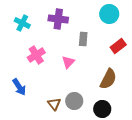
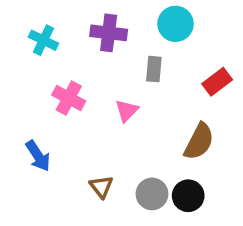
cyan circle: (109, 14) -> (176, 24), moved
pink cross: (36, 55) -> (69, 98), turned -30
gray circle: (74, 101) -> (152, 194), moved

